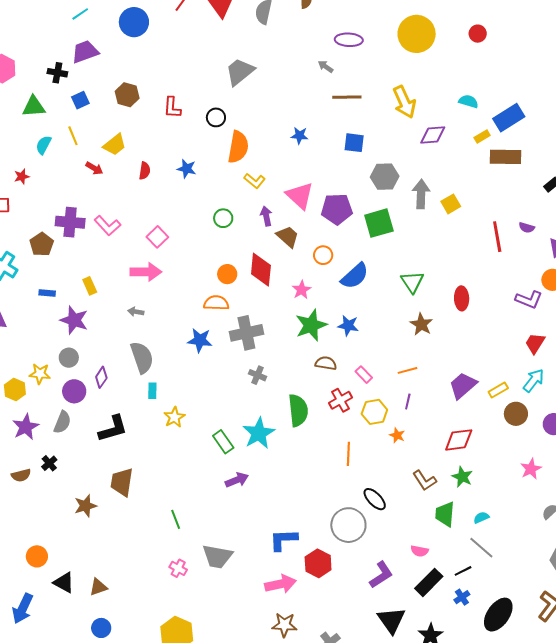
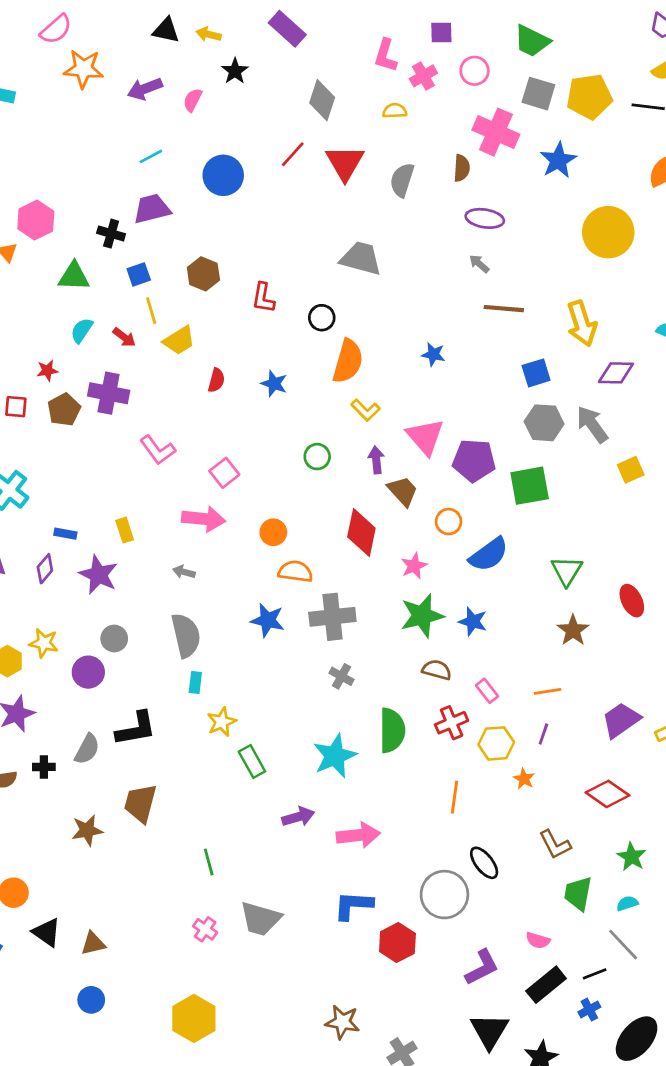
purple ellipse: (349, 40) -> (485, 218), moved
gray trapezoid: (240, 72) -> (361, 258), turned 48
yellow line: (73, 136) -> (151, 311), moved
blue square: (354, 143) -> (536, 373), moved, turned -30
red arrow: (94, 168) -> (124, 337), moved
gray arrow: (421, 194) -> (592, 424), moved, turned -44
purple cross: (70, 222) -> (109, 393), moved
brown pentagon: (42, 244) -> (64, 410), moved
orange circle: (227, 274) -> (273, 532), moved
red ellipse: (462, 298) -> (632, 601), turned -30
gray circle: (69, 358) -> (114, 639), moved
purple diamond: (101, 377) -> (45, 569), moved
gray semicircle: (62, 422) -> (87, 749), moved
red diamond: (459, 440) -> (608, 794), turned 36
green rectangle: (223, 442) -> (252, 761), moved
black cross: (49, 463) -> (44, 767), turned 35
green star: (462, 477) -> (632, 857), moved
pink arrow: (281, 584) -> (358, 835), moved

